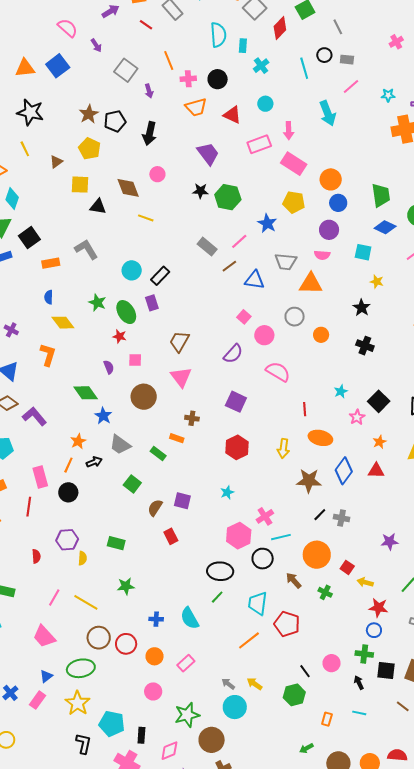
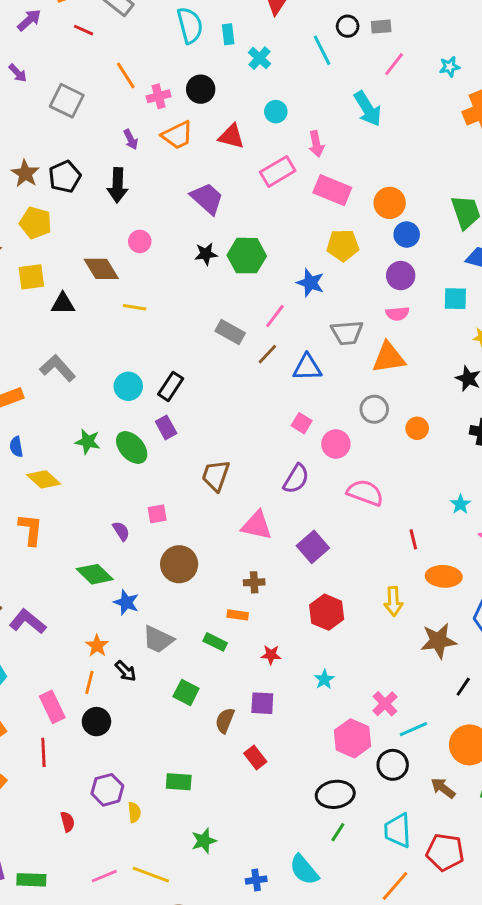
purple arrow: (149, 91) -> (131, 140), moved
red star: (120, 336) -> (271, 655), moved
pink triangle: (181, 377) -> (257, 525), moved, turned -30
purple square: (236, 402) -> (313, 547), turned 35
black arrow: (94, 462) -> (126, 671), turned 77
pink line: (54, 597) -> (104, 876), turned 48

